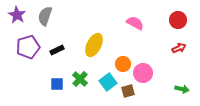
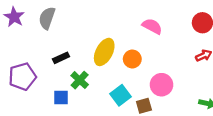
purple pentagon: (28, 47) -> (22, 77), moved
orange circle: (123, 64) -> (132, 59), moved
green cross: (80, 79) -> (80, 80), moved

